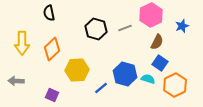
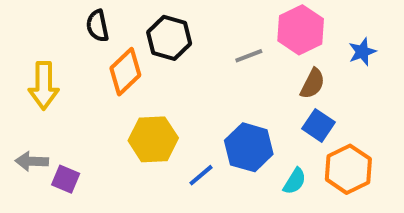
black hexagon: (96, 29) -> (169, 38), moved
orange diamond: (52, 49) -> (125, 72), moved
cyan semicircle: (148, 79) -> (295, 181), moved, turned 104
purple square: (52, 95) -> (66, 179), moved

